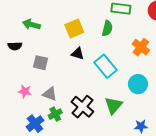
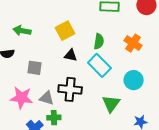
green semicircle: (107, 28) -> (99, 41), moved
pink star: (25, 91) -> (21, 98), size x1.6
black cross: (82, 107) -> (70, 89), moved, turned -30
green cross: (55, 114) -> (54, 118), turned 32

